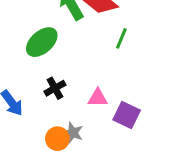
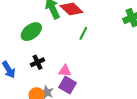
purple square: (127, 115) -> (68, 85), moved

